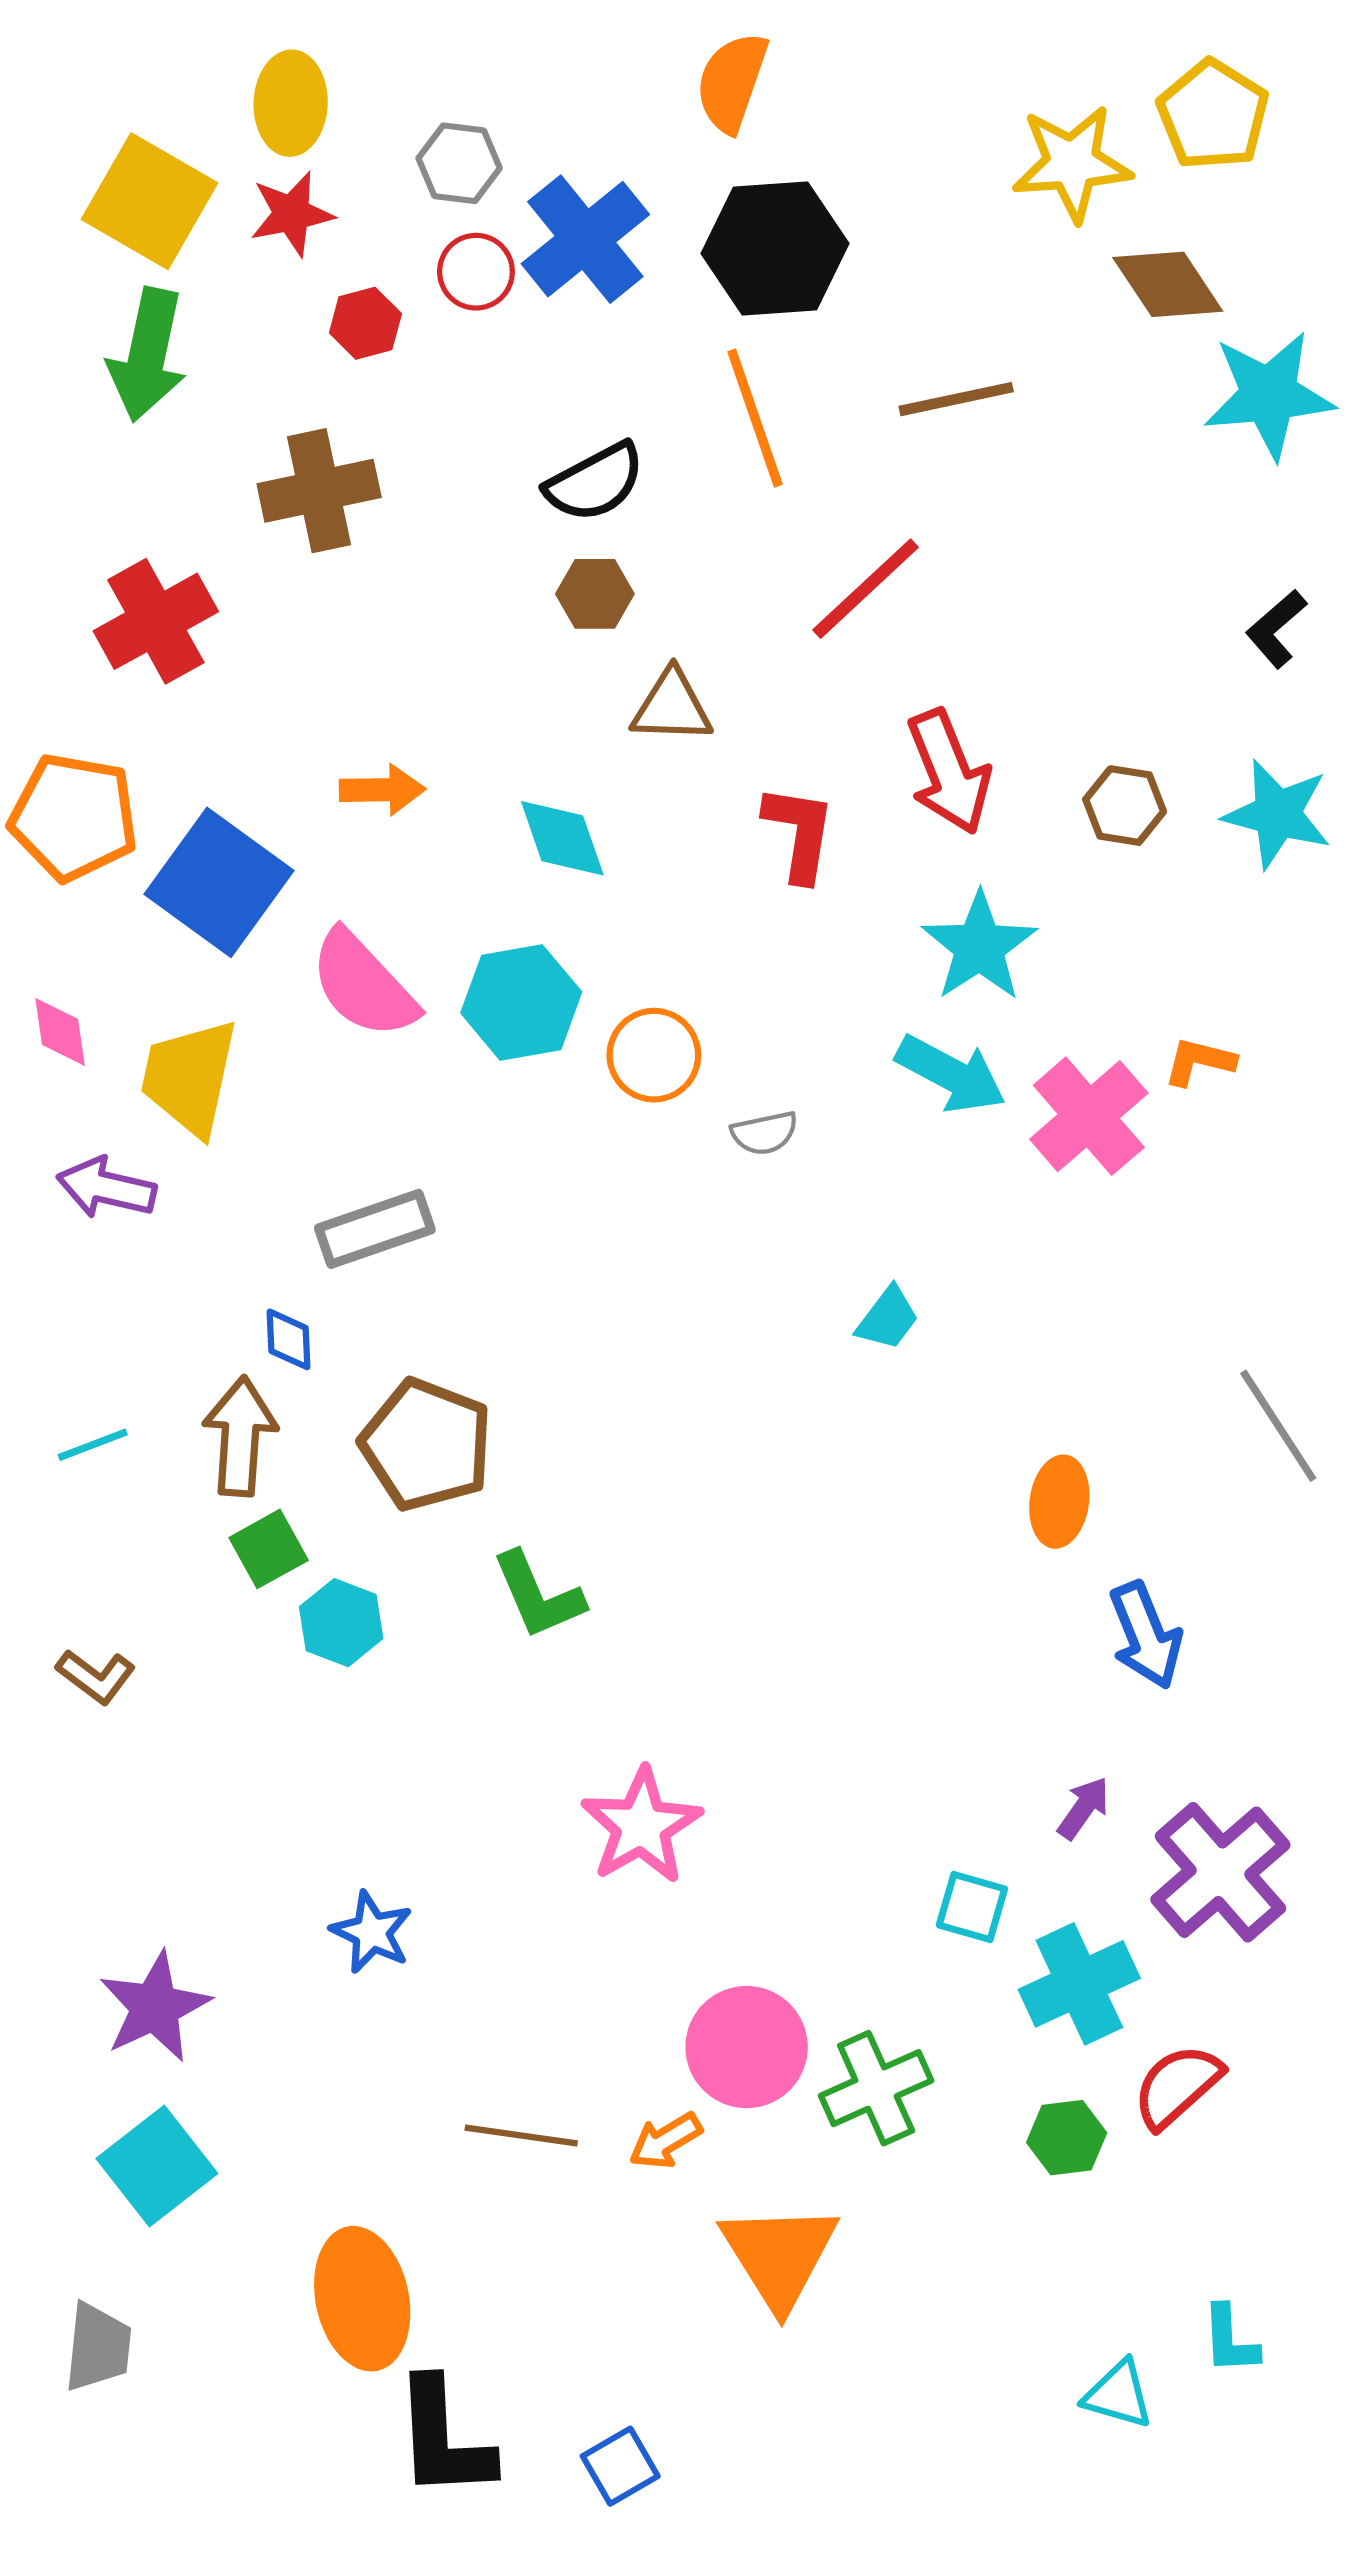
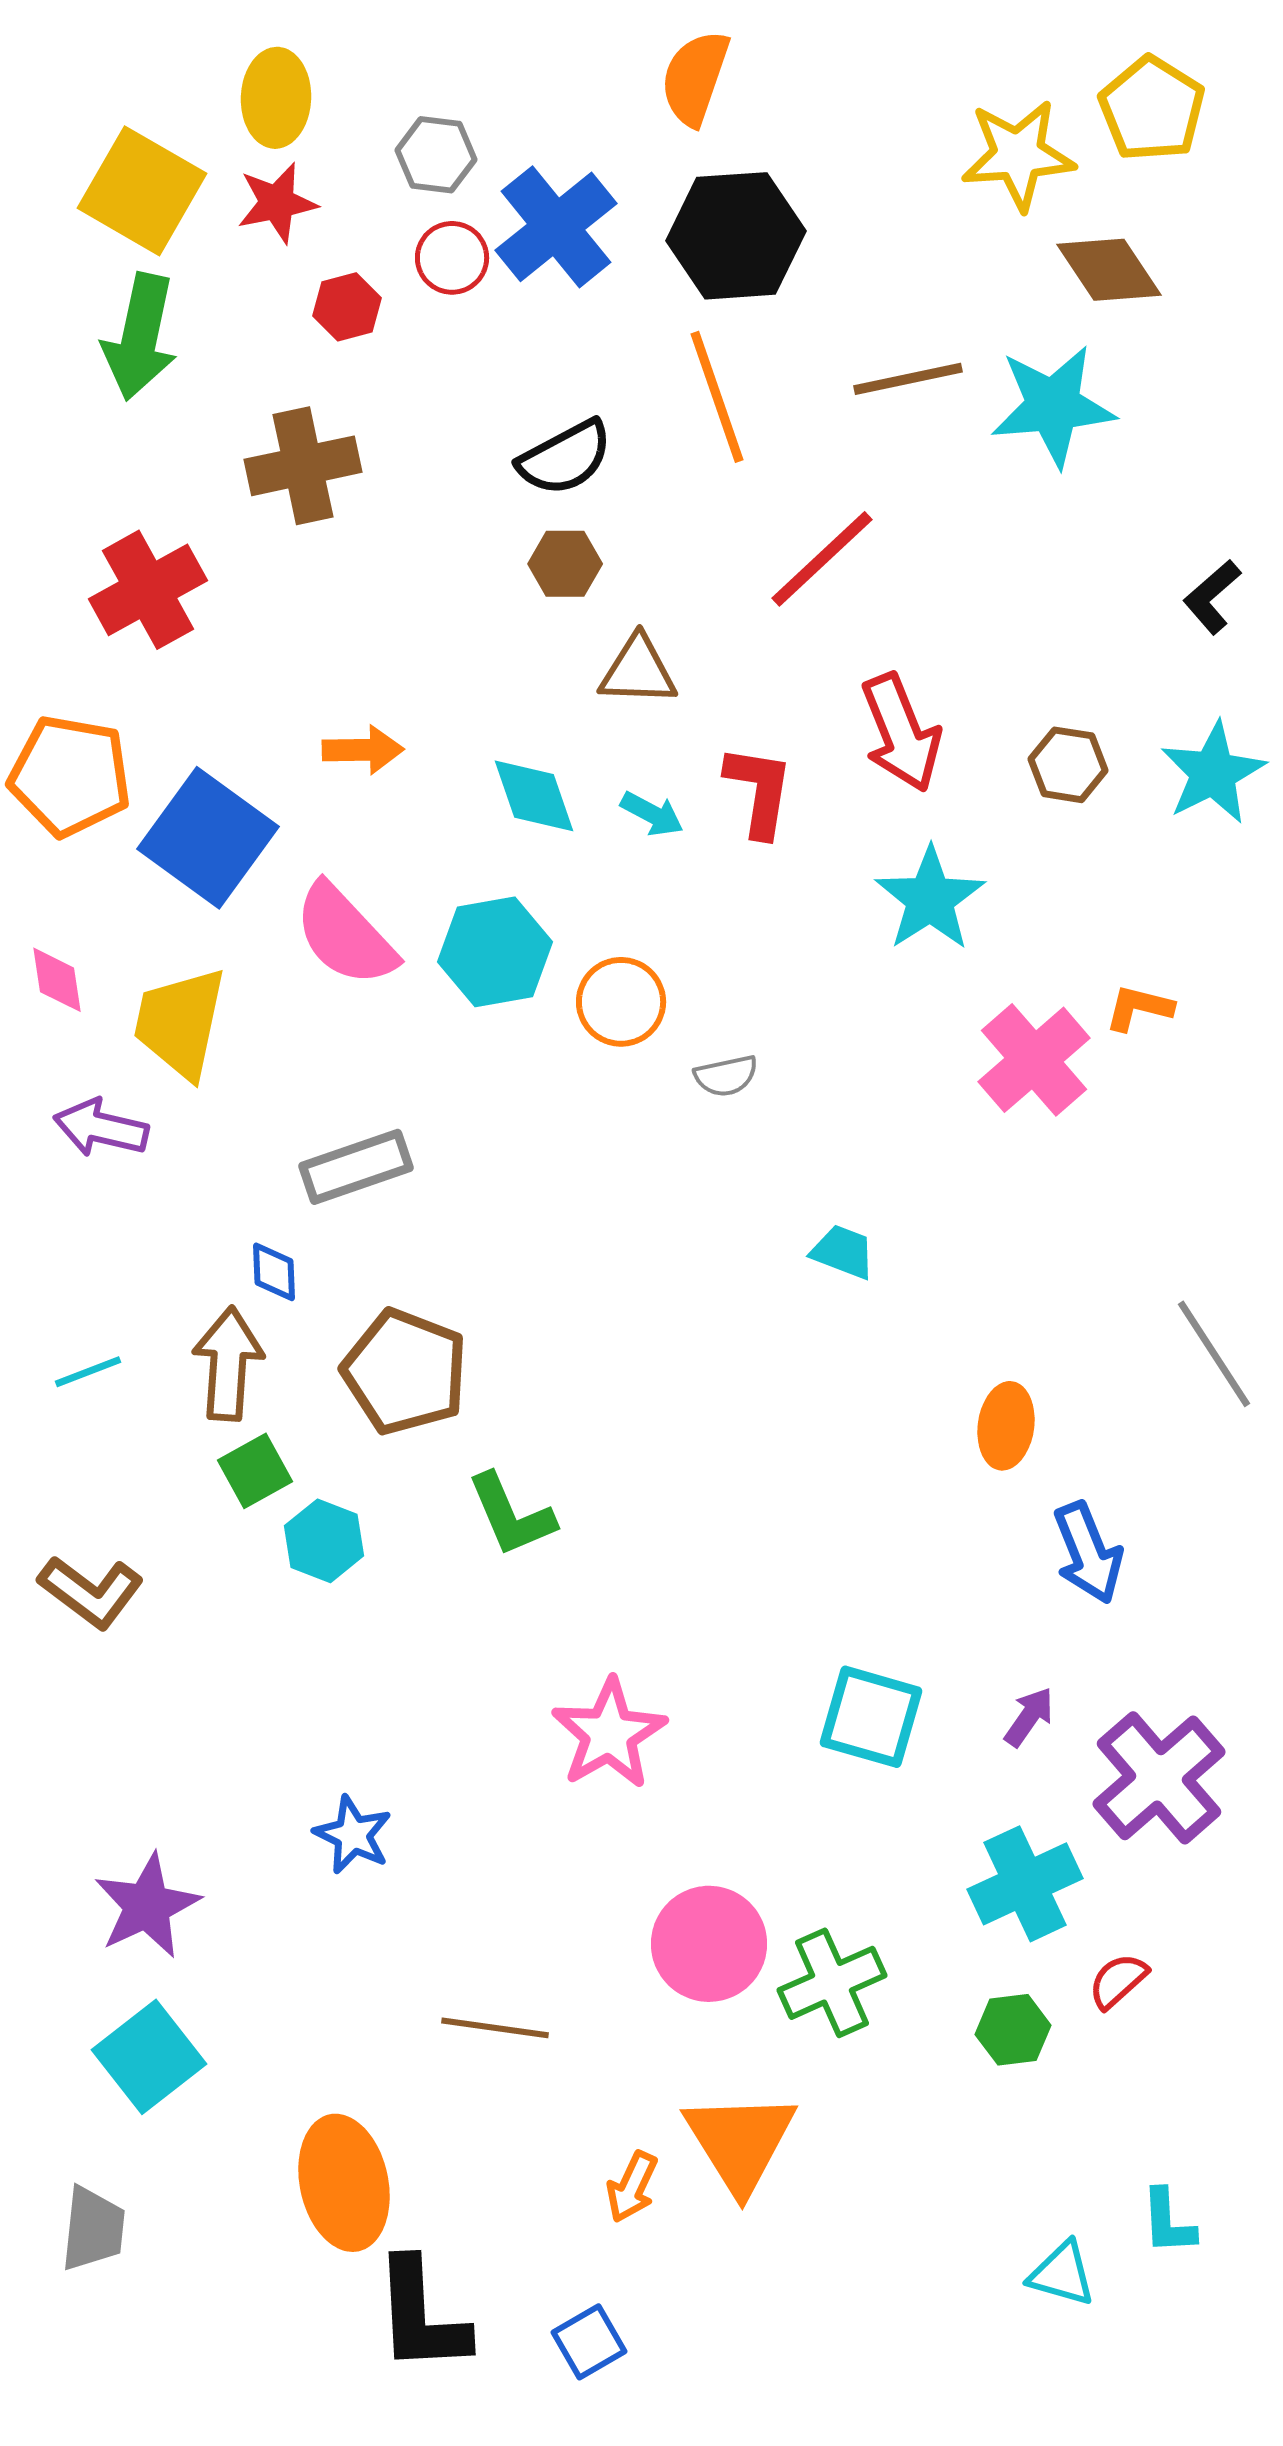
cyan star: (1269, 395) -> (1053, 406), moved
cyan star: (1277, 814) -> (1213, 773), turned 30
cyan arrow: (951, 1074) -> (652, 814), moved, size x0.6
cyan trapezoid: (888, 1318) -> (843, 1252), turned -106
brown L-shape: (96, 1676) -> (91, 1592), size x1.4
cyan square: (972, 1907) -> (871, 1717), moved, size x1.5
red semicircle: (1177, 2086) -> (1118, 1981), size x0.7
orange arrow: (665, 2141) -> (632, 2187), moved, turned -34

